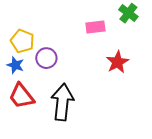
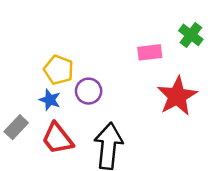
red star: (117, 62) -> (177, 96), size x1.4

